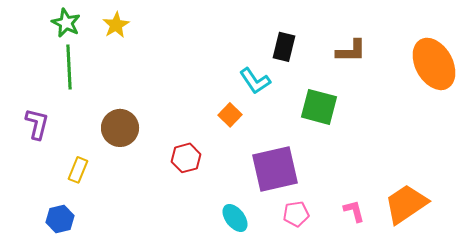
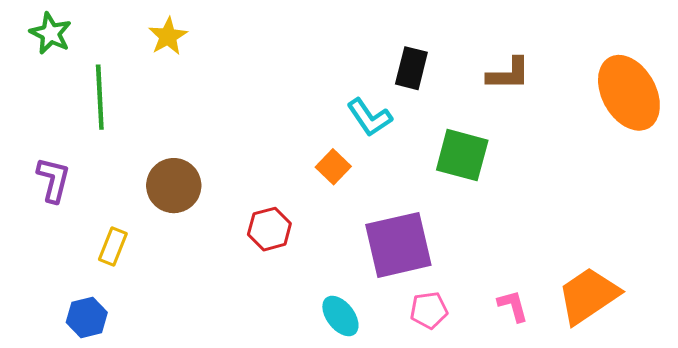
green star: (66, 23) -> (51, 33), moved

